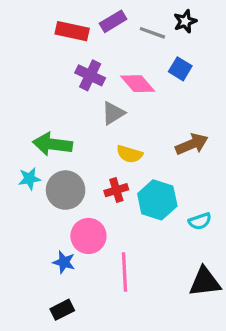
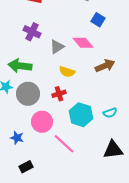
purple cross: (90, 75) -> (32, 32), moved
pink diamond: (138, 84) -> (83, 43), moved
cyan hexagon: (157, 200) -> (81, 115), moved
blue star: (64, 262) -> (17, 138), moved
pink line: (125, 272) -> (64, 144), turned -45

